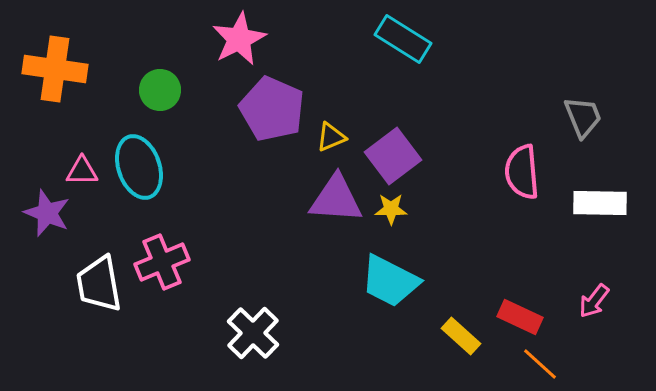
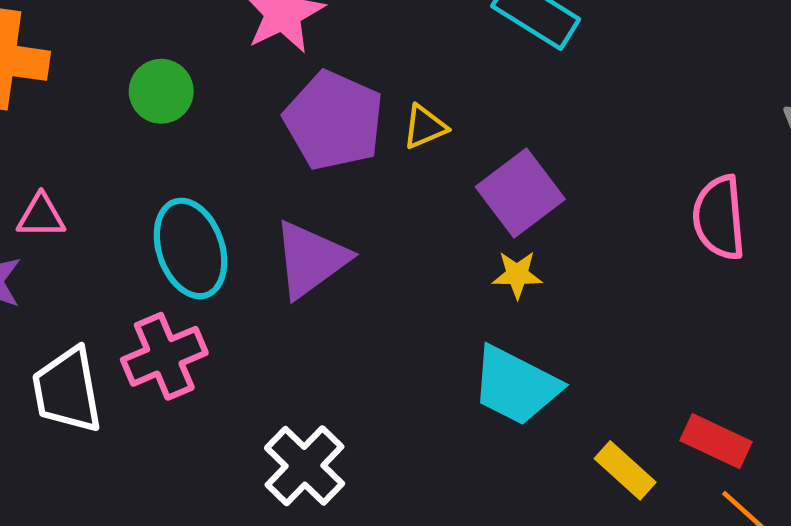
yellow triangle: (331, 137) -> (425, 127), moved
cyan ellipse: (139, 167) -> (190, 248), moved
purple triangle: (336, 199) -> (311, 259), moved, turned -40

